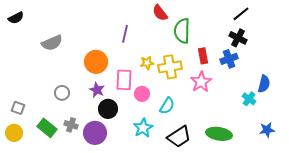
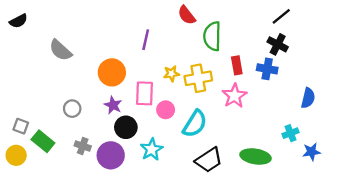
gray semicircle: (52, 43) -> (60, 50), turned 65
blue cross: (229, 59) -> (267, 69), turned 30
cyan cross: (249, 99) -> (291, 133), moved, turned 32
cyan semicircle: (167, 106) -> (195, 124), size x1.4
green rectangle: (47, 128) -> (43, 141), moved
cyan star: (143, 128) -> (152, 149), moved

